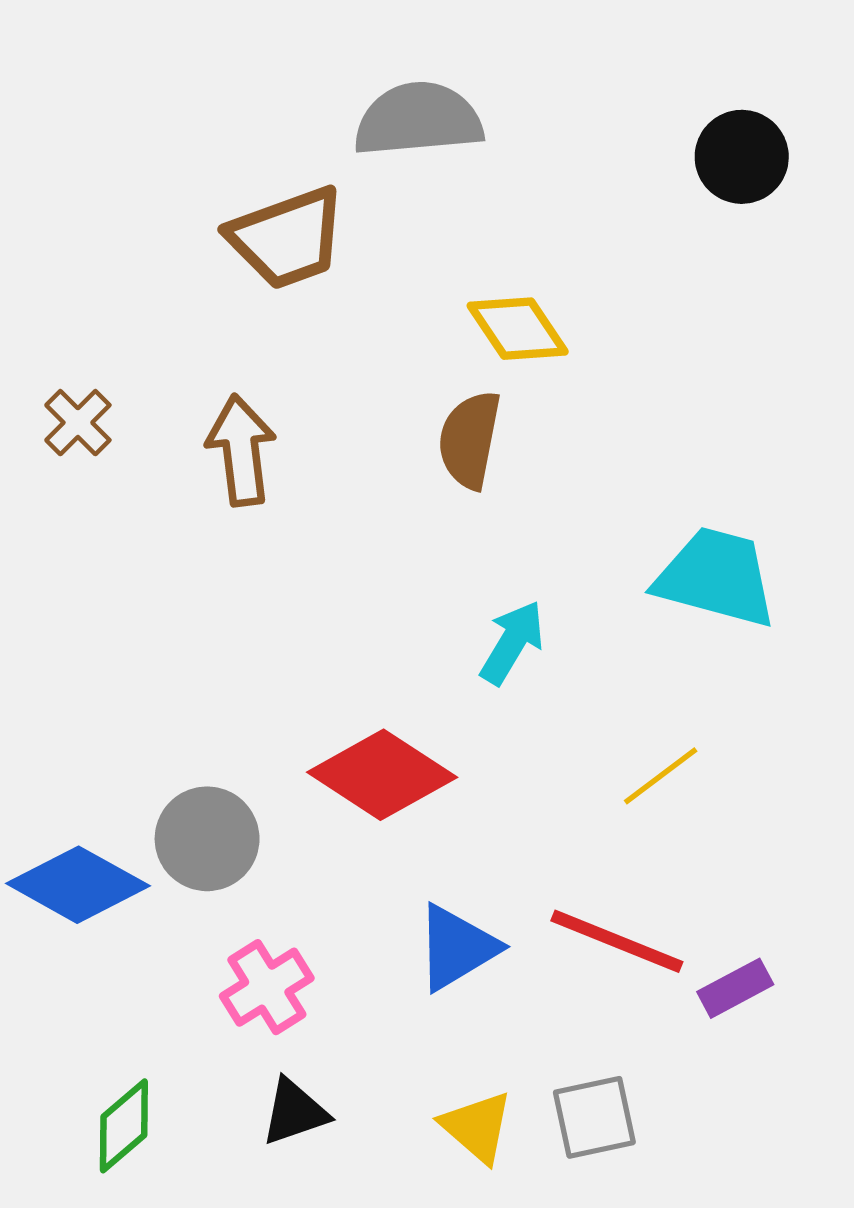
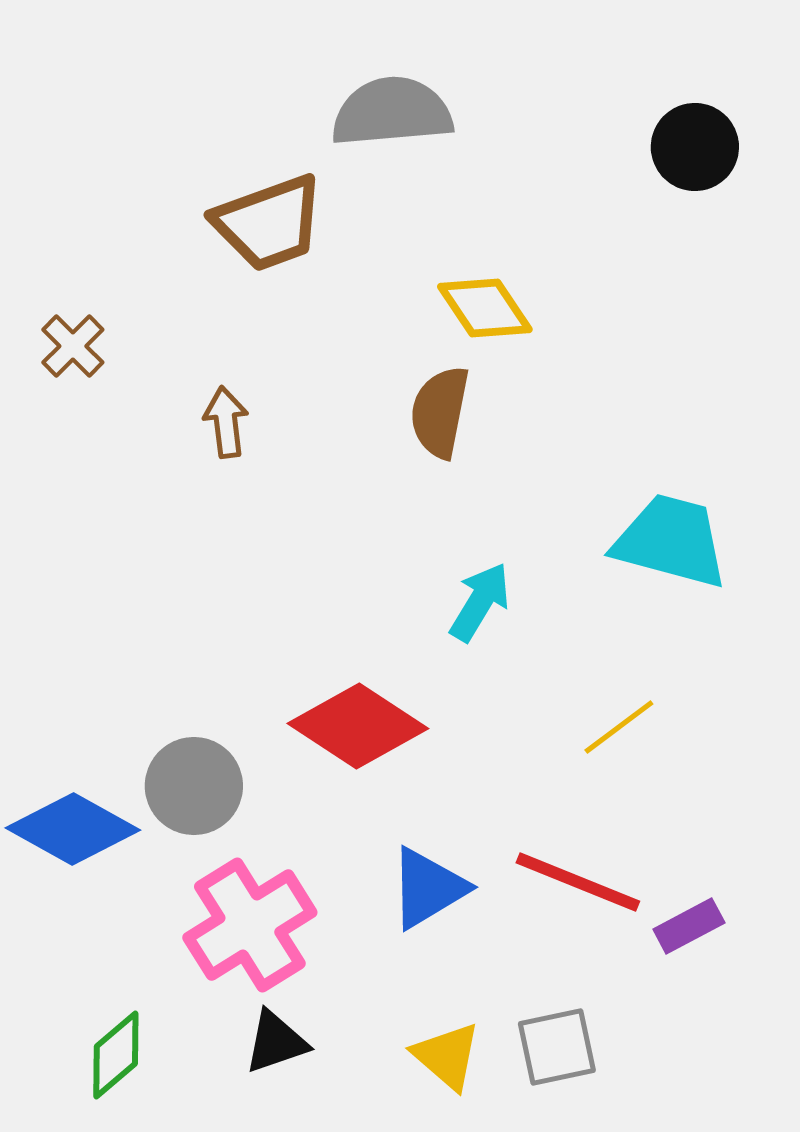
brown cross: (78, 423) -> (73, 346), moved
brown arrow: (241, 450) -> (226, 422), size x0.7
pink cross: (267, 987) -> (250, 925), size x1.5

